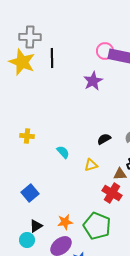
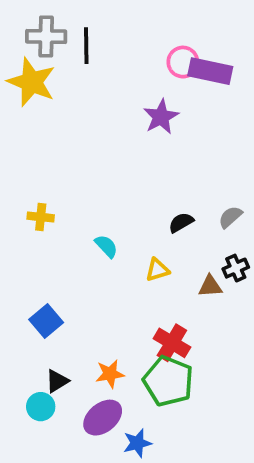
black line: (52, 58) -> (86, 46), moved
red cross: (112, 193) -> (172, 343), moved

